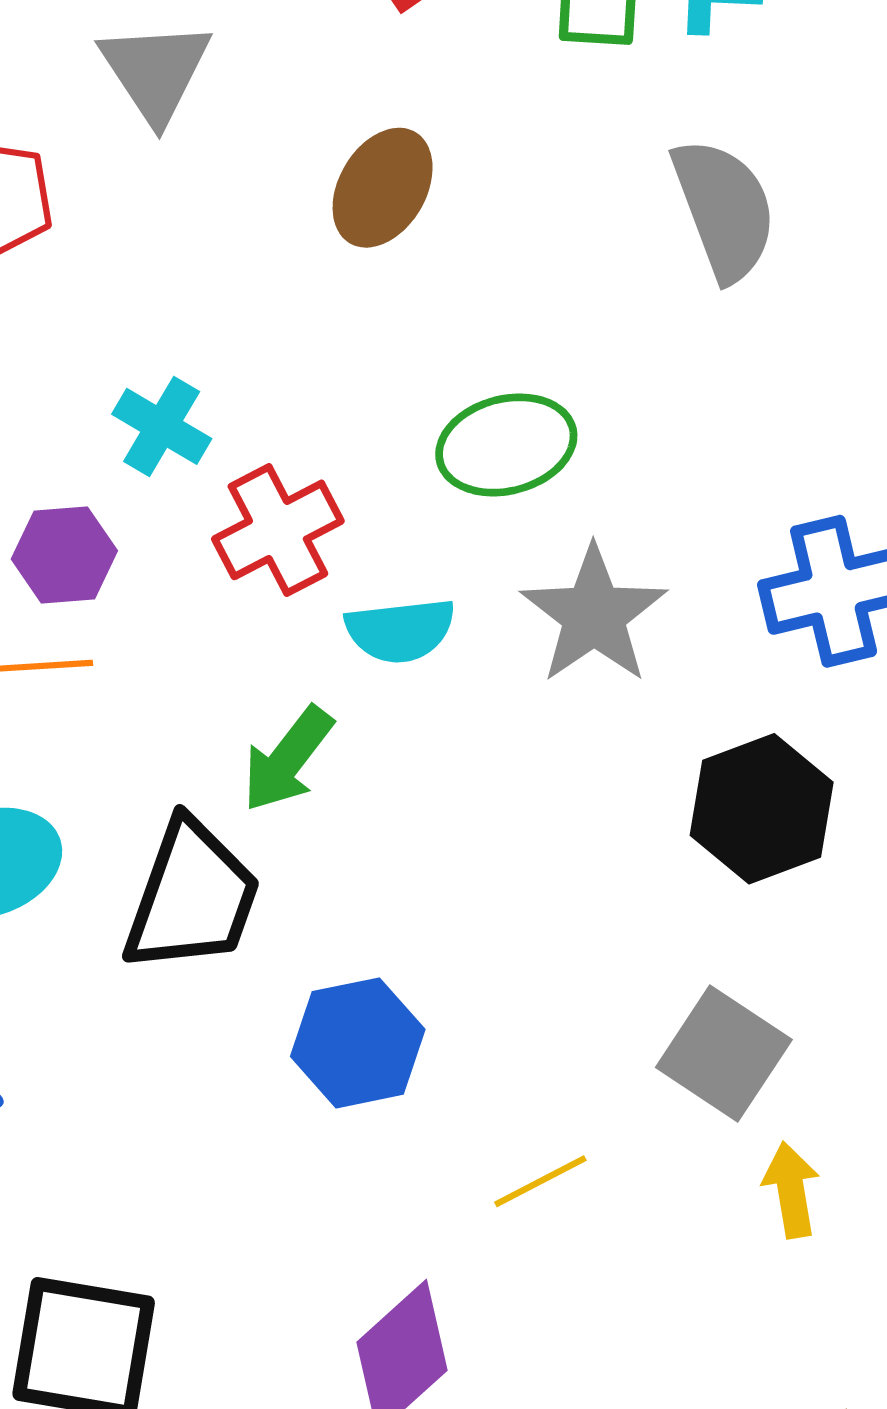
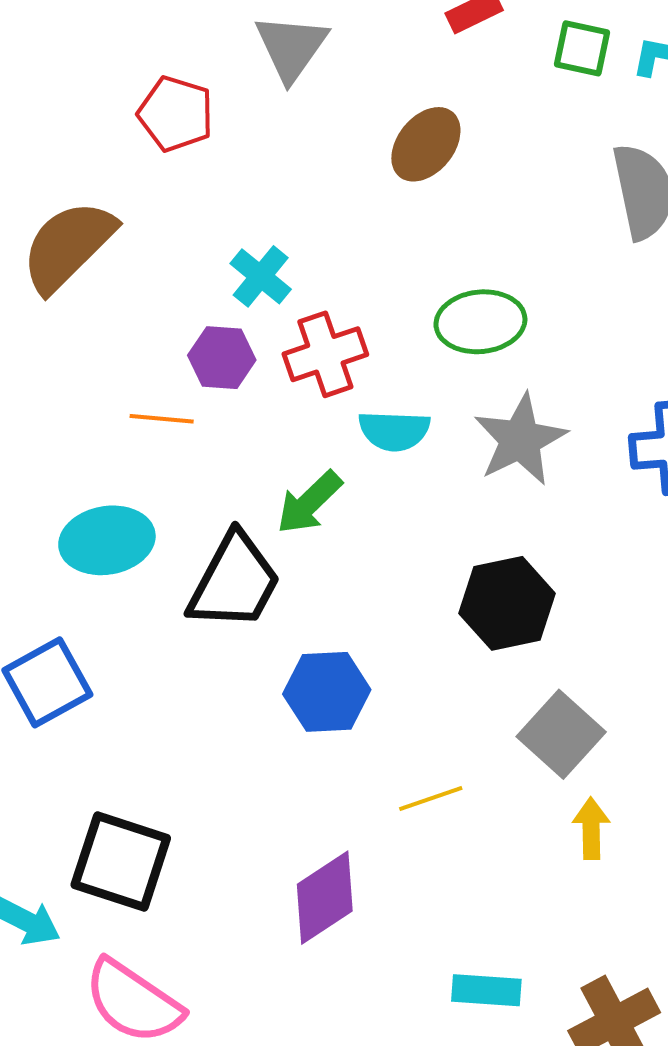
purple hexagon: (64, 555) -> (222, 358), moved
black hexagon: (762, 809) -> (507, 603), moved

